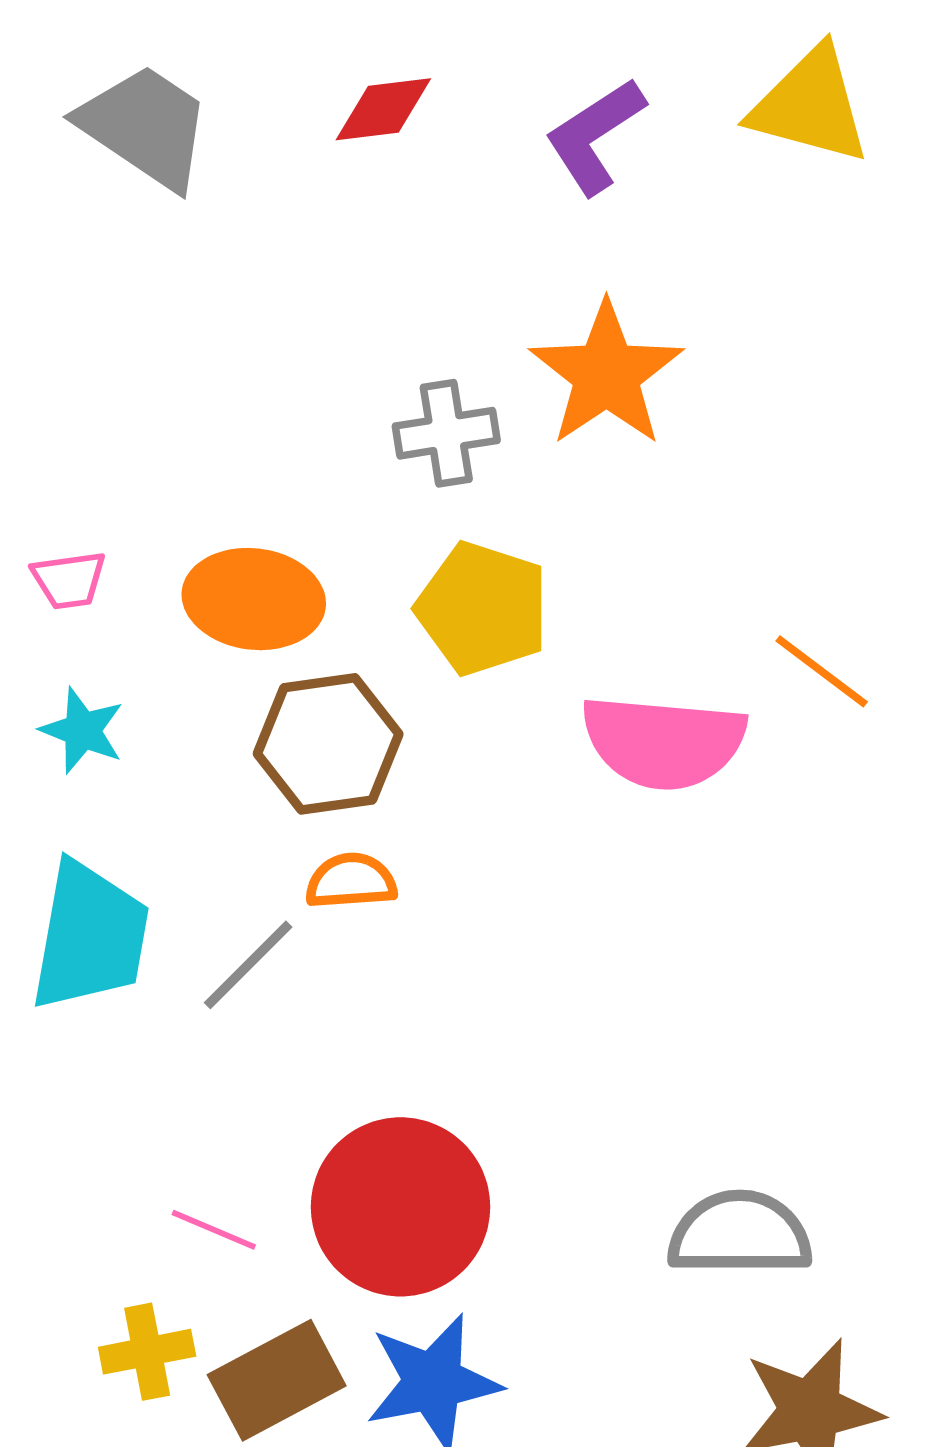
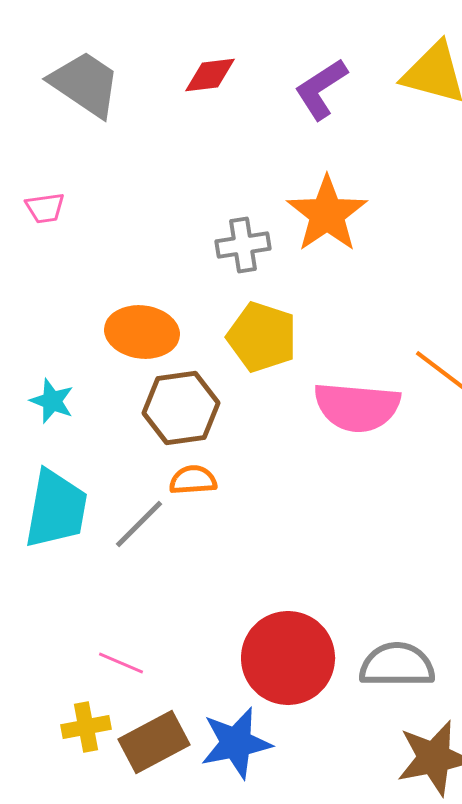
pink trapezoid: (69, 580) -> (45, 208), moved
red circle: (401, 1207) -> (288, 658), moved

